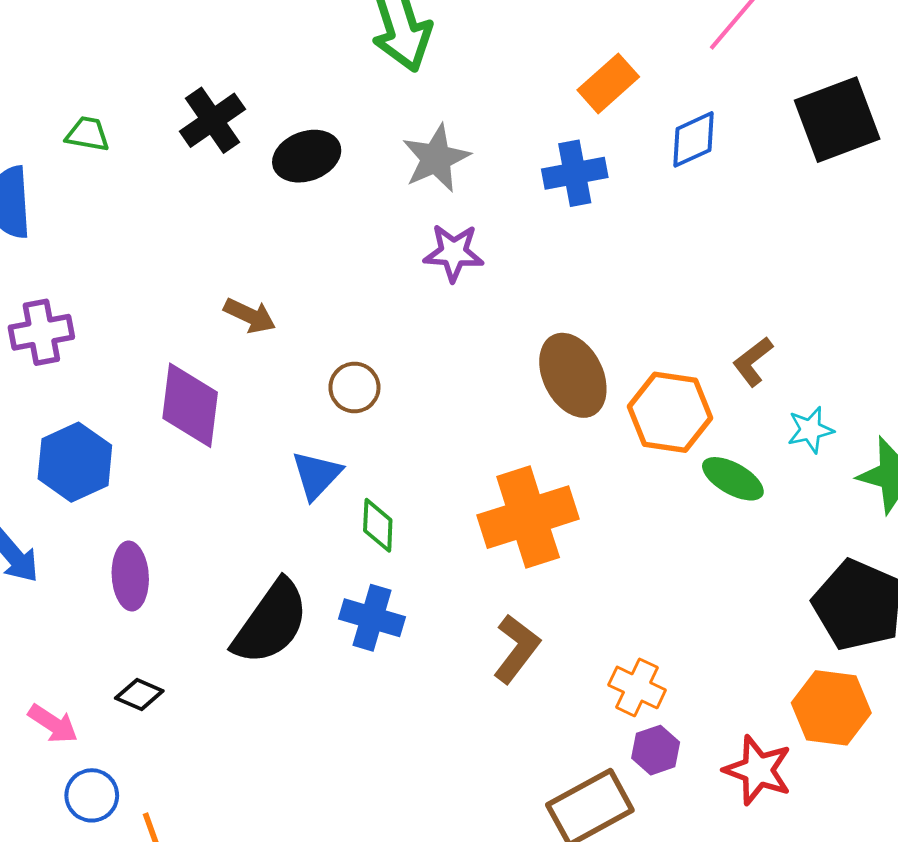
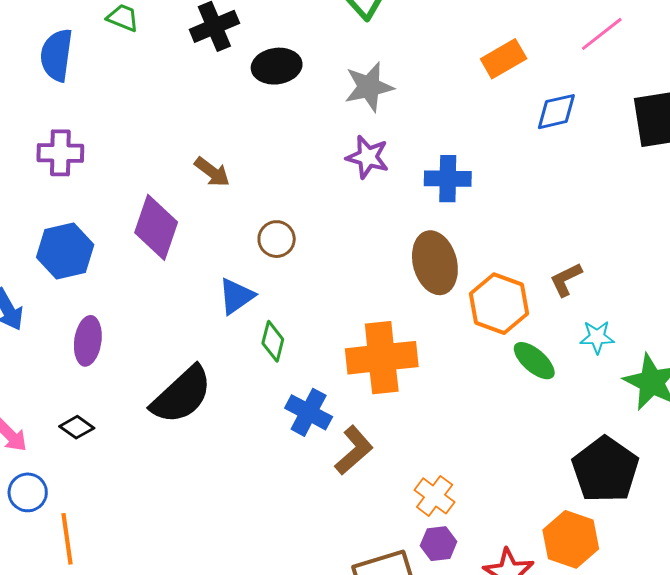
blue cross: (575, 173) -> (448, 179), moved
blue cross: (372, 618) -> (309, 412), moved

